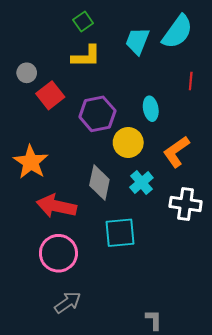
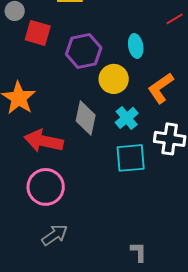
red line: (191, 81) -> (175, 19), turned 54
red square: (50, 95) -> (38, 33), turned -36
cyan square: (120, 233) -> (131, 158), moved

